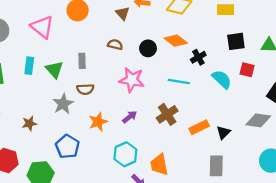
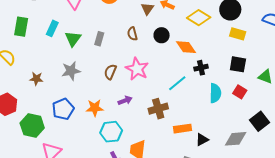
brown semicircle: (115, 45) -> (132, 34), turned -136
black circle: (148, 48) -> (162, 35), moved
cyan semicircle: (222, 79) -> (215, 93), turned 30
cyan line: (179, 81) -> (177, 83), turned -66
brown semicircle: (85, 89) -> (110, 72), moved, turned 98
gray diamond: (258, 120) -> (236, 139), turned -30
orange star: (98, 122) -> (95, 108), moved

